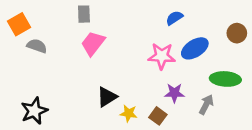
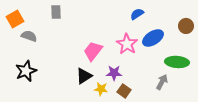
gray rectangle: (84, 14) -> (56, 12), moved
pink trapezoid: (93, 43) -> (93, 51), moved
pink star: (162, 56) -> (127, 44), turned 30
purple star: (174, 93) -> (114, 73), moved
black star: (34, 111) -> (26, 71), moved

